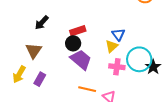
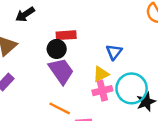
yellow triangle: (112, 46) -> (101, 74), moved
pink cross: (117, 67) -> (102, 91), turned -35

